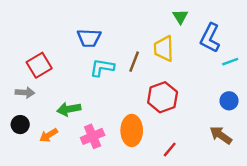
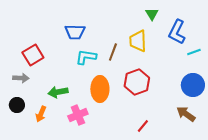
blue circle: (229, 101) -> (193, 85), size x1.5
orange ellipse: (132, 130) -> (100, 89), moved
orange arrow: (49, 135) -> (41, 114), turned -35

